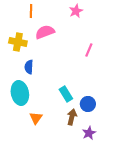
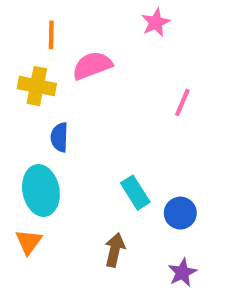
orange line: (31, 11) -> (51, 35), moved
brown arrow: (72, 117) -> (115, 250), moved
orange triangle: (36, 118) -> (29, 242), moved

